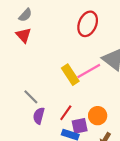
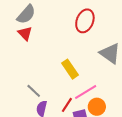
gray semicircle: (25, 15) -> (26, 14), size x1.5
pink line: (89, 71) -> (86, 92), moved

